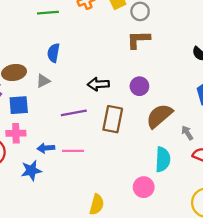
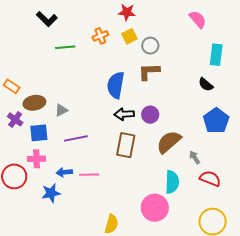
blue semicircle: (53, 53) -> (116, 85), moved, size x1.5
black arrow: (98, 84) -> (124, 114), moved
purple line: (74, 113) -> (76, 138), moved
pink circle: (144, 187) -> (155, 208), size x1.4

